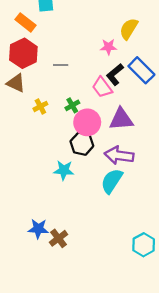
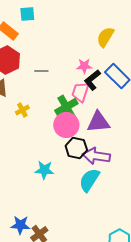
pink star: (108, 47) -> (84, 66), moved
pink trapezoid: (102, 87) -> (80, 92), turned 55
green cross: (72, 105) -> (66, 107), moved, size x1.6
black hexagon: (82, 144) -> (76, 148), moved

